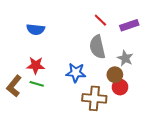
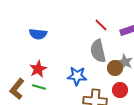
red star: (36, 65) -> (38, 69), turned -30
brown circle: (115, 75) -> (115, 68), moved

